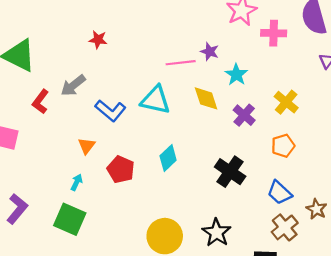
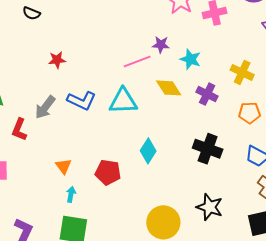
blue L-shape: (110, 111) -> (82, 101), moved
orange triangle: (87, 146) -> (63, 166), moved
orange pentagon: (283, 146) -> (249, 113), turned 30

